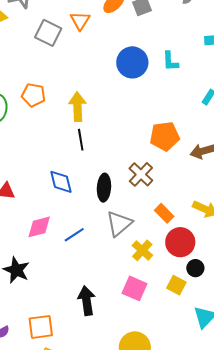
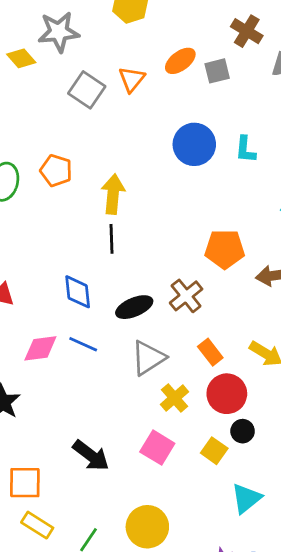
black ellipse: (104, 188) -> (134, 307), turned 56
blue line: (74, 235) -> (83, 344), moved, turned 50
black arrow: (87, 301) -> (91, 456), turned 128

